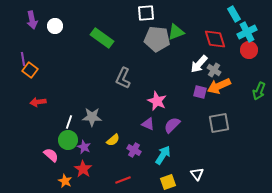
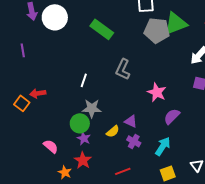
white circle: (55, 26) -> (55, 17), size x1.6
green triangle: (176, 32) -> (176, 23), size x1.4
orange square: (30, 70) -> (22, 103), moved
white line: (69, 122) -> (84, 80), moved
purple triangle: (148, 124) -> (131, 121), moved
green circle: (68, 140) -> (80, 123), moved

